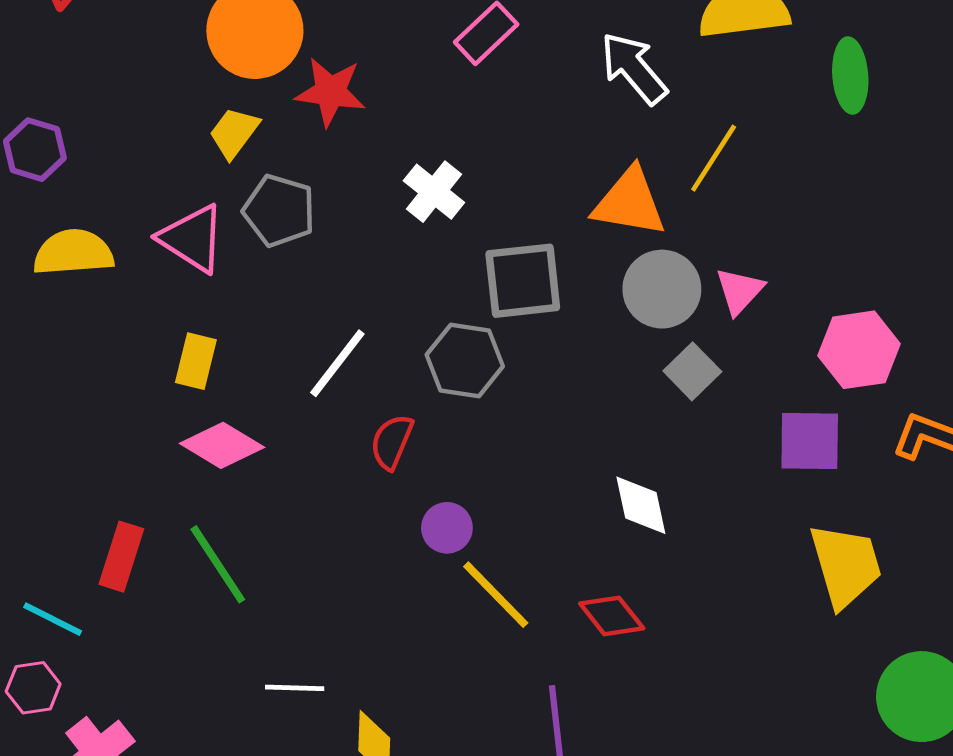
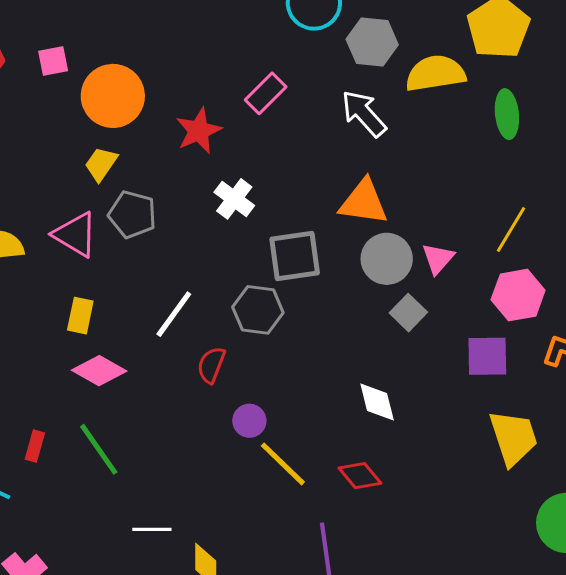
red star: (330, 92) -> (199, 131), moved, turned -30
yellow line: (714, 158) -> (511, 229), moved
red rectangle: (121, 557) -> (35, 446), size x0.7

